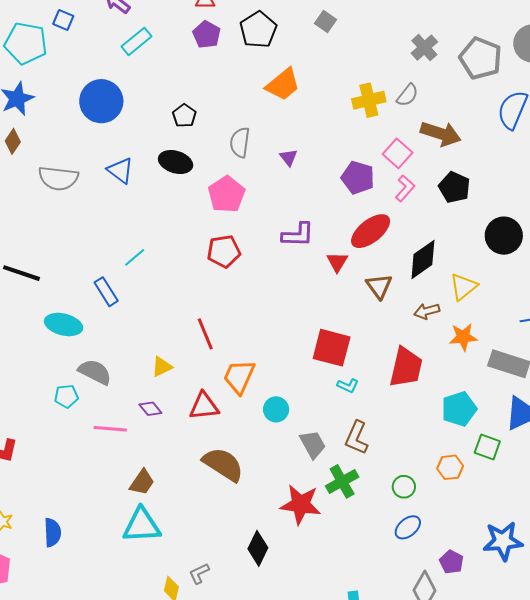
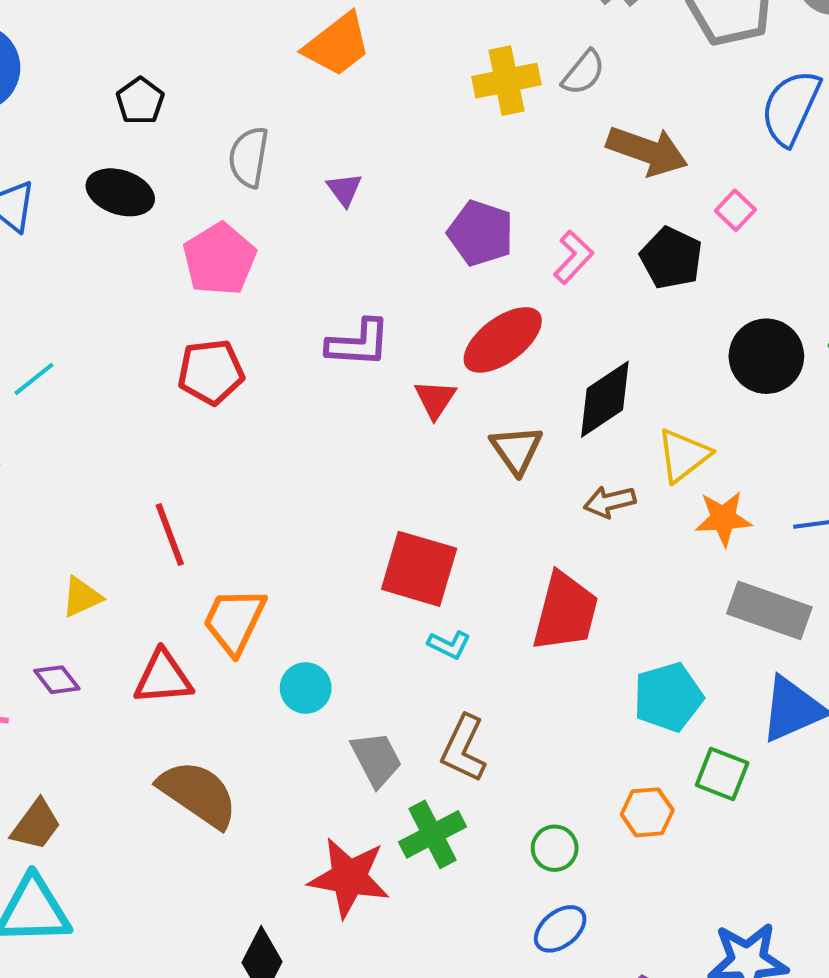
pink square: (398, 153) -> (735, 210), moved, size x0.7
orange star: (463, 337) -> (723, 518), moved

